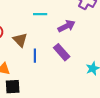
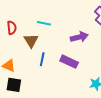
cyan line: (40, 14) -> (44, 23), moved
purple rectangle: (62, 52) -> (69, 62), turned -36

